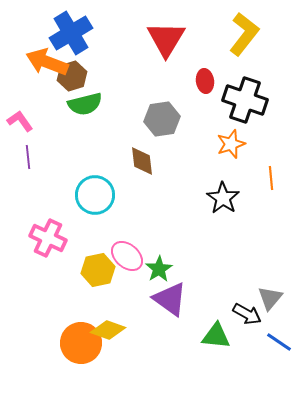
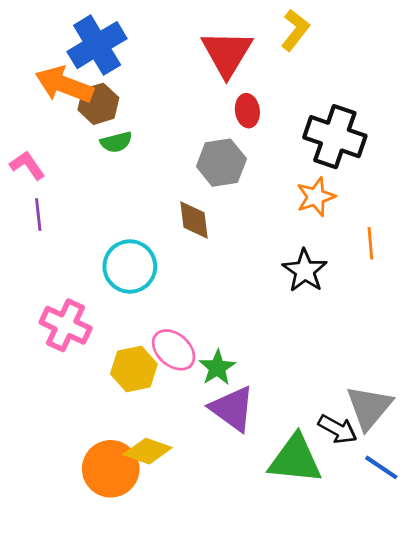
yellow L-shape: (244, 34) -> (295, 30), moved, size x0.7
red ellipse: (205, 81) -> (247, 111), moved
green semicircle: (85, 104) -> (116, 142), size x0.7
gray triangle: (270, 298) -> (369, 407), size x1.4
green triangle: (216, 336) -> (295, 459), size x1.4

